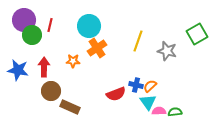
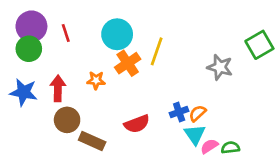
red line: (50, 25) -> (66, 33), turned -32
green circle: (32, 35) -> (29, 49), moved
yellow line: (138, 41) -> (157, 51), moved
blue cross: (136, 85) -> (179, 112), turned -32
red semicircle: (116, 94) -> (137, 124), moved
pink semicircle: (159, 111) -> (209, 146), turned -32

